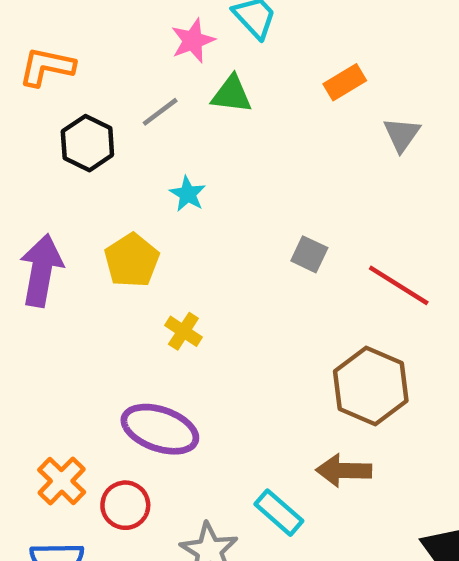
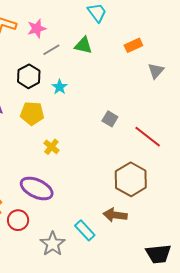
pink star: (193, 41) -> (37, 28), moved
black hexagon: (87, 143) -> (29, 76), moved
yellow pentagon: (132, 260) -> (32, 113), turned 30

